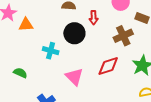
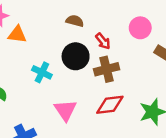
red arrow: (94, 18) -> (103, 41), turned -48
brown cross: (123, 36) -> (107, 69), moved

